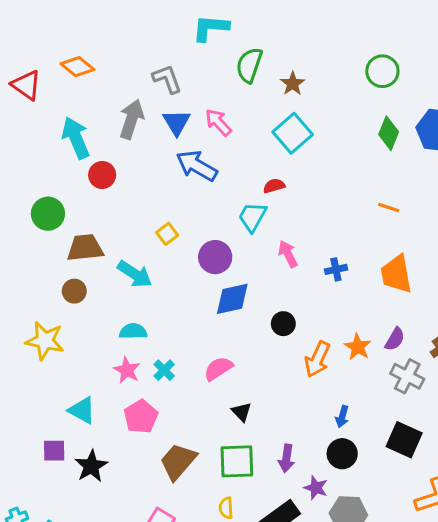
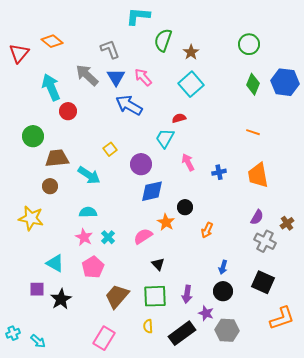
red triangle: (26, 85) -> (19, 53), turned 35
gray arrow: (132, 119) -> (87, 75), turned -65
orange star: (358, 347) -> (166, 222), moved
orange arrow: (317, 359) -> (207, 230), size x0.7

